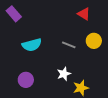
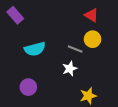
yellow circle: (94, 41) -> (93, 39), moved
white star: (64, 74) -> (70, 69), moved

